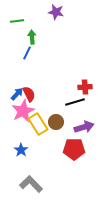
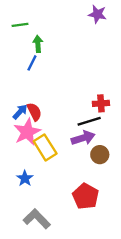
purple star: (56, 12) -> (97, 14), moved
brown circle: (56, 122) -> (100, 155), moved
purple arrow: (84, 127) -> (83, 138), moved
red pentagon: (74, 149) -> (85, 196), moved, turned 30

